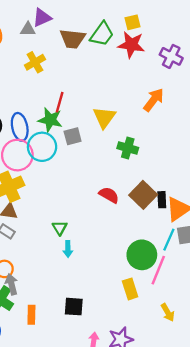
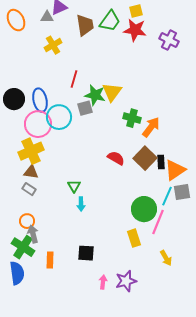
brown trapezoid: (73, 39) -> (85, 25), turned -105
orange arrow: (154, 100) -> (151, 127), moved
green star: (50, 120) -> (95, 95), moved

